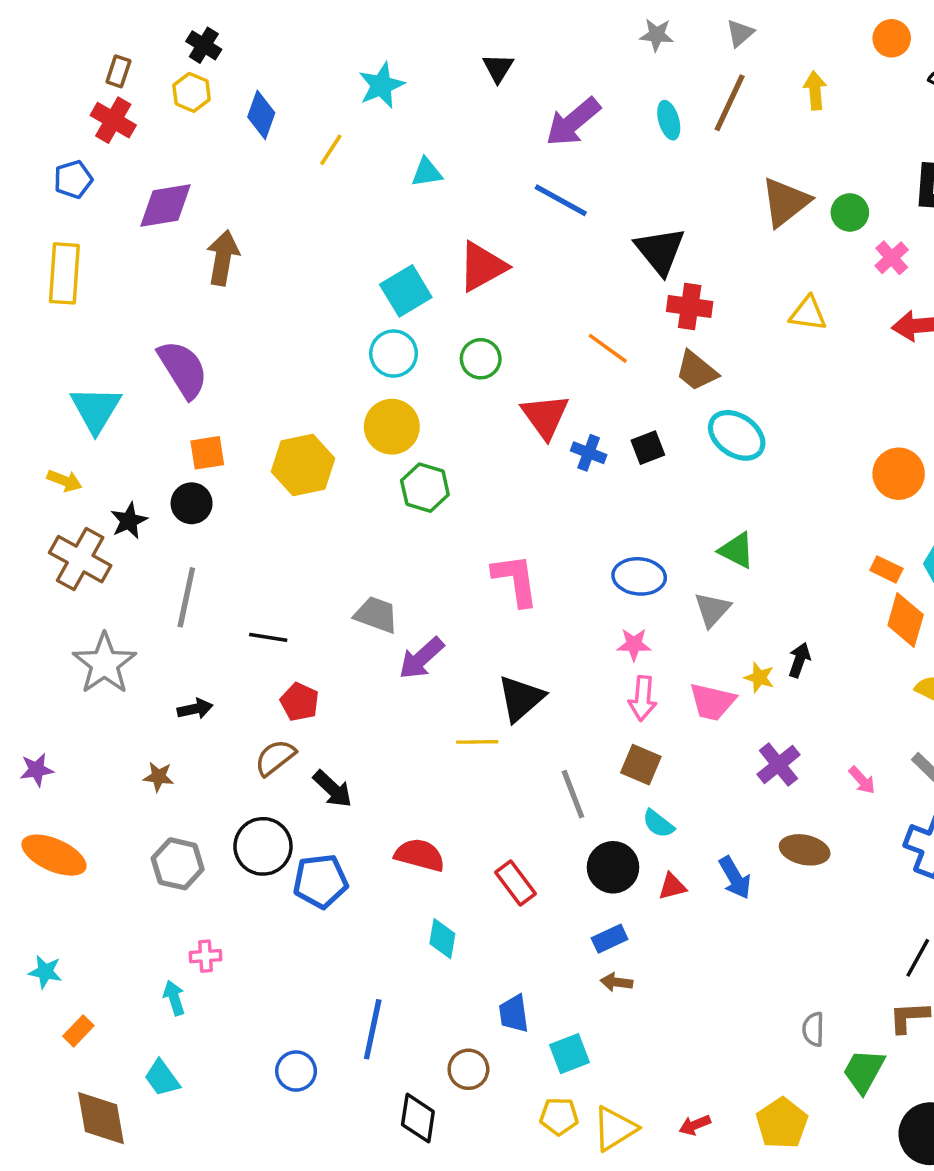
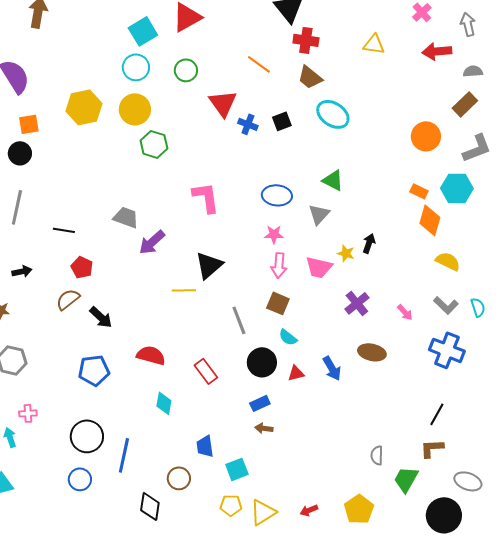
yellow hexagon: (303, 465) -> (84, 107), moved
black circle: (263, 846) -> (87, 436), moved

